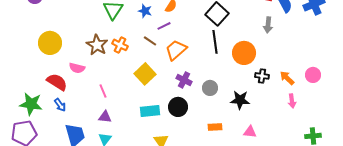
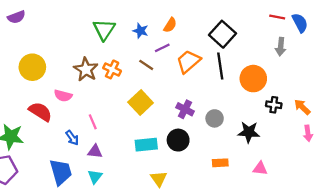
orange trapezoid: (176, 50) -> (188, 61), moved
blue arrow: (60, 105) -> (72, 138), moved

